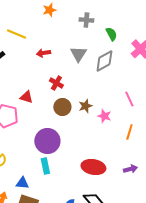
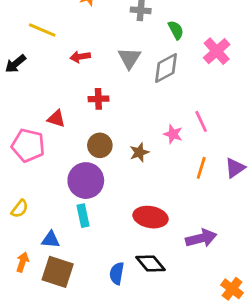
red cross: (56, 83) -> (98, 99), turned -32
brown star: (85, 106) -> (139, 152), moved
brown circle: (62, 107) -> (100, 145), moved
pink star: (104, 116) -> (173, 134), moved
purple arrow: (130, 169) -> (201, 238), moved, size x1.5

